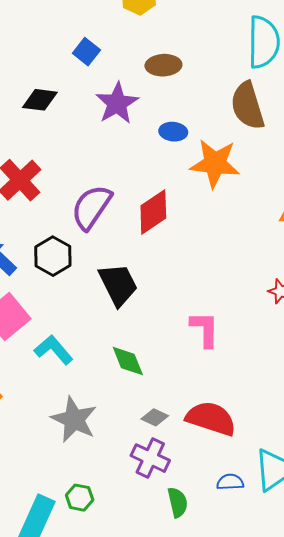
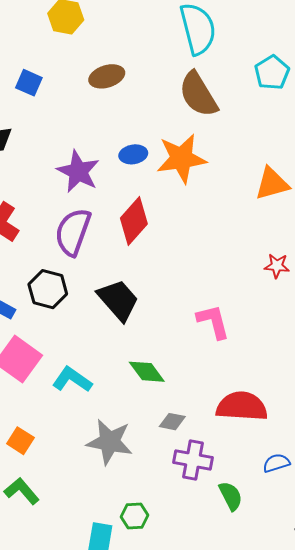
purple star: (117, 103) -> (78, 172), moved
blue ellipse: (173, 132) -> (133, 154), moved
gray diamond: (155, 417) -> (172, 422), moved

